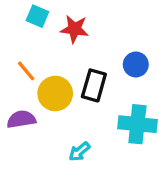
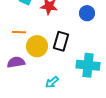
blue circle: (136, 64) -> (87, 13), moved
orange line: (26, 71) -> (19, 32), turned -48

